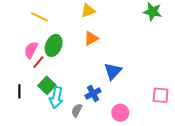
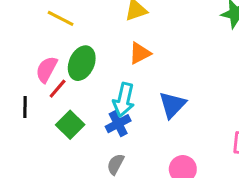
black line: (19, 91) -> (25, 107), moved
blue cross: (93, 94) -> (118, 124), moved
cyan arrow: (56, 97) -> (124, 100), moved

